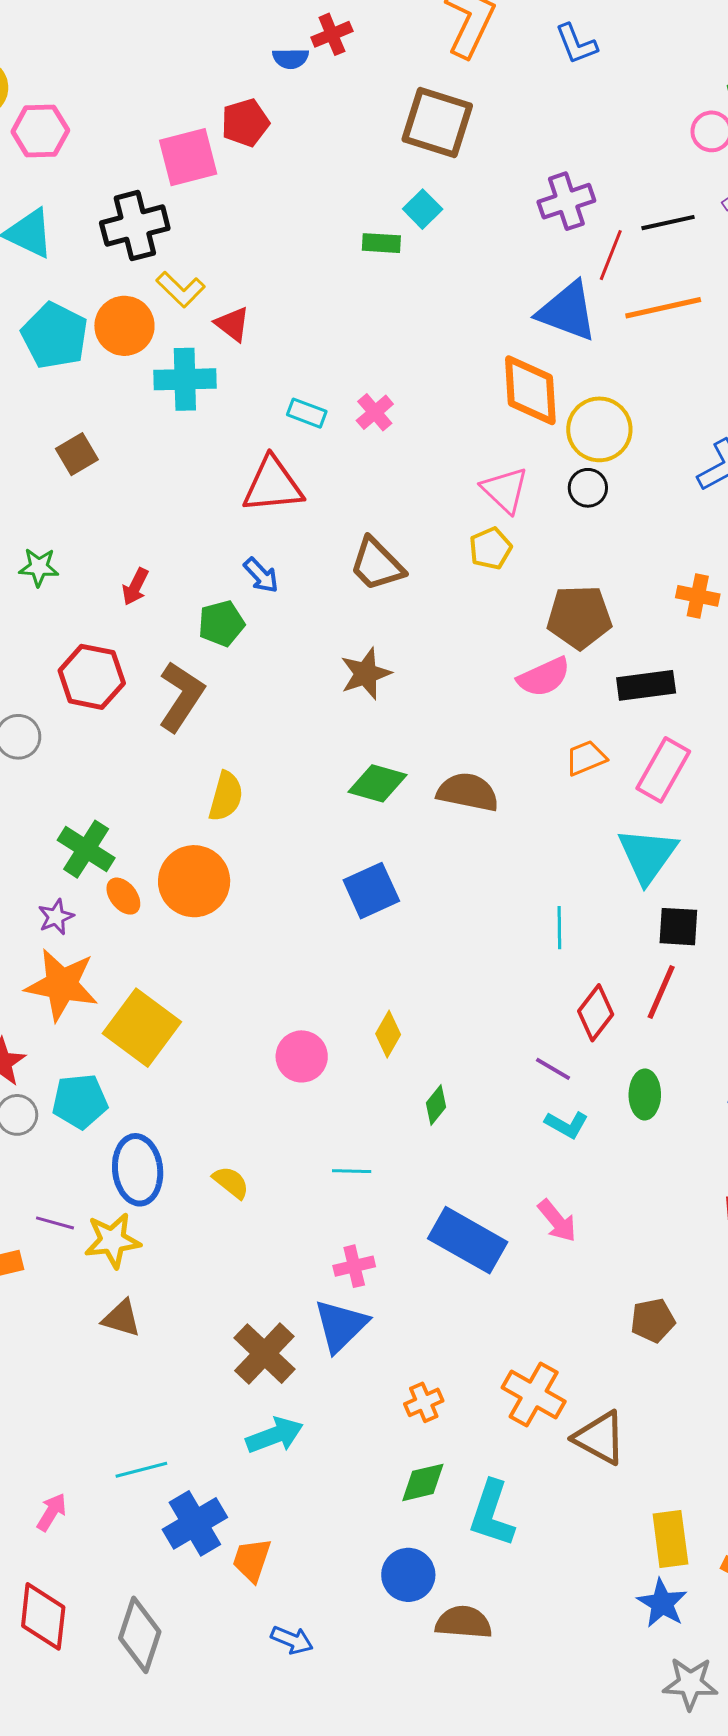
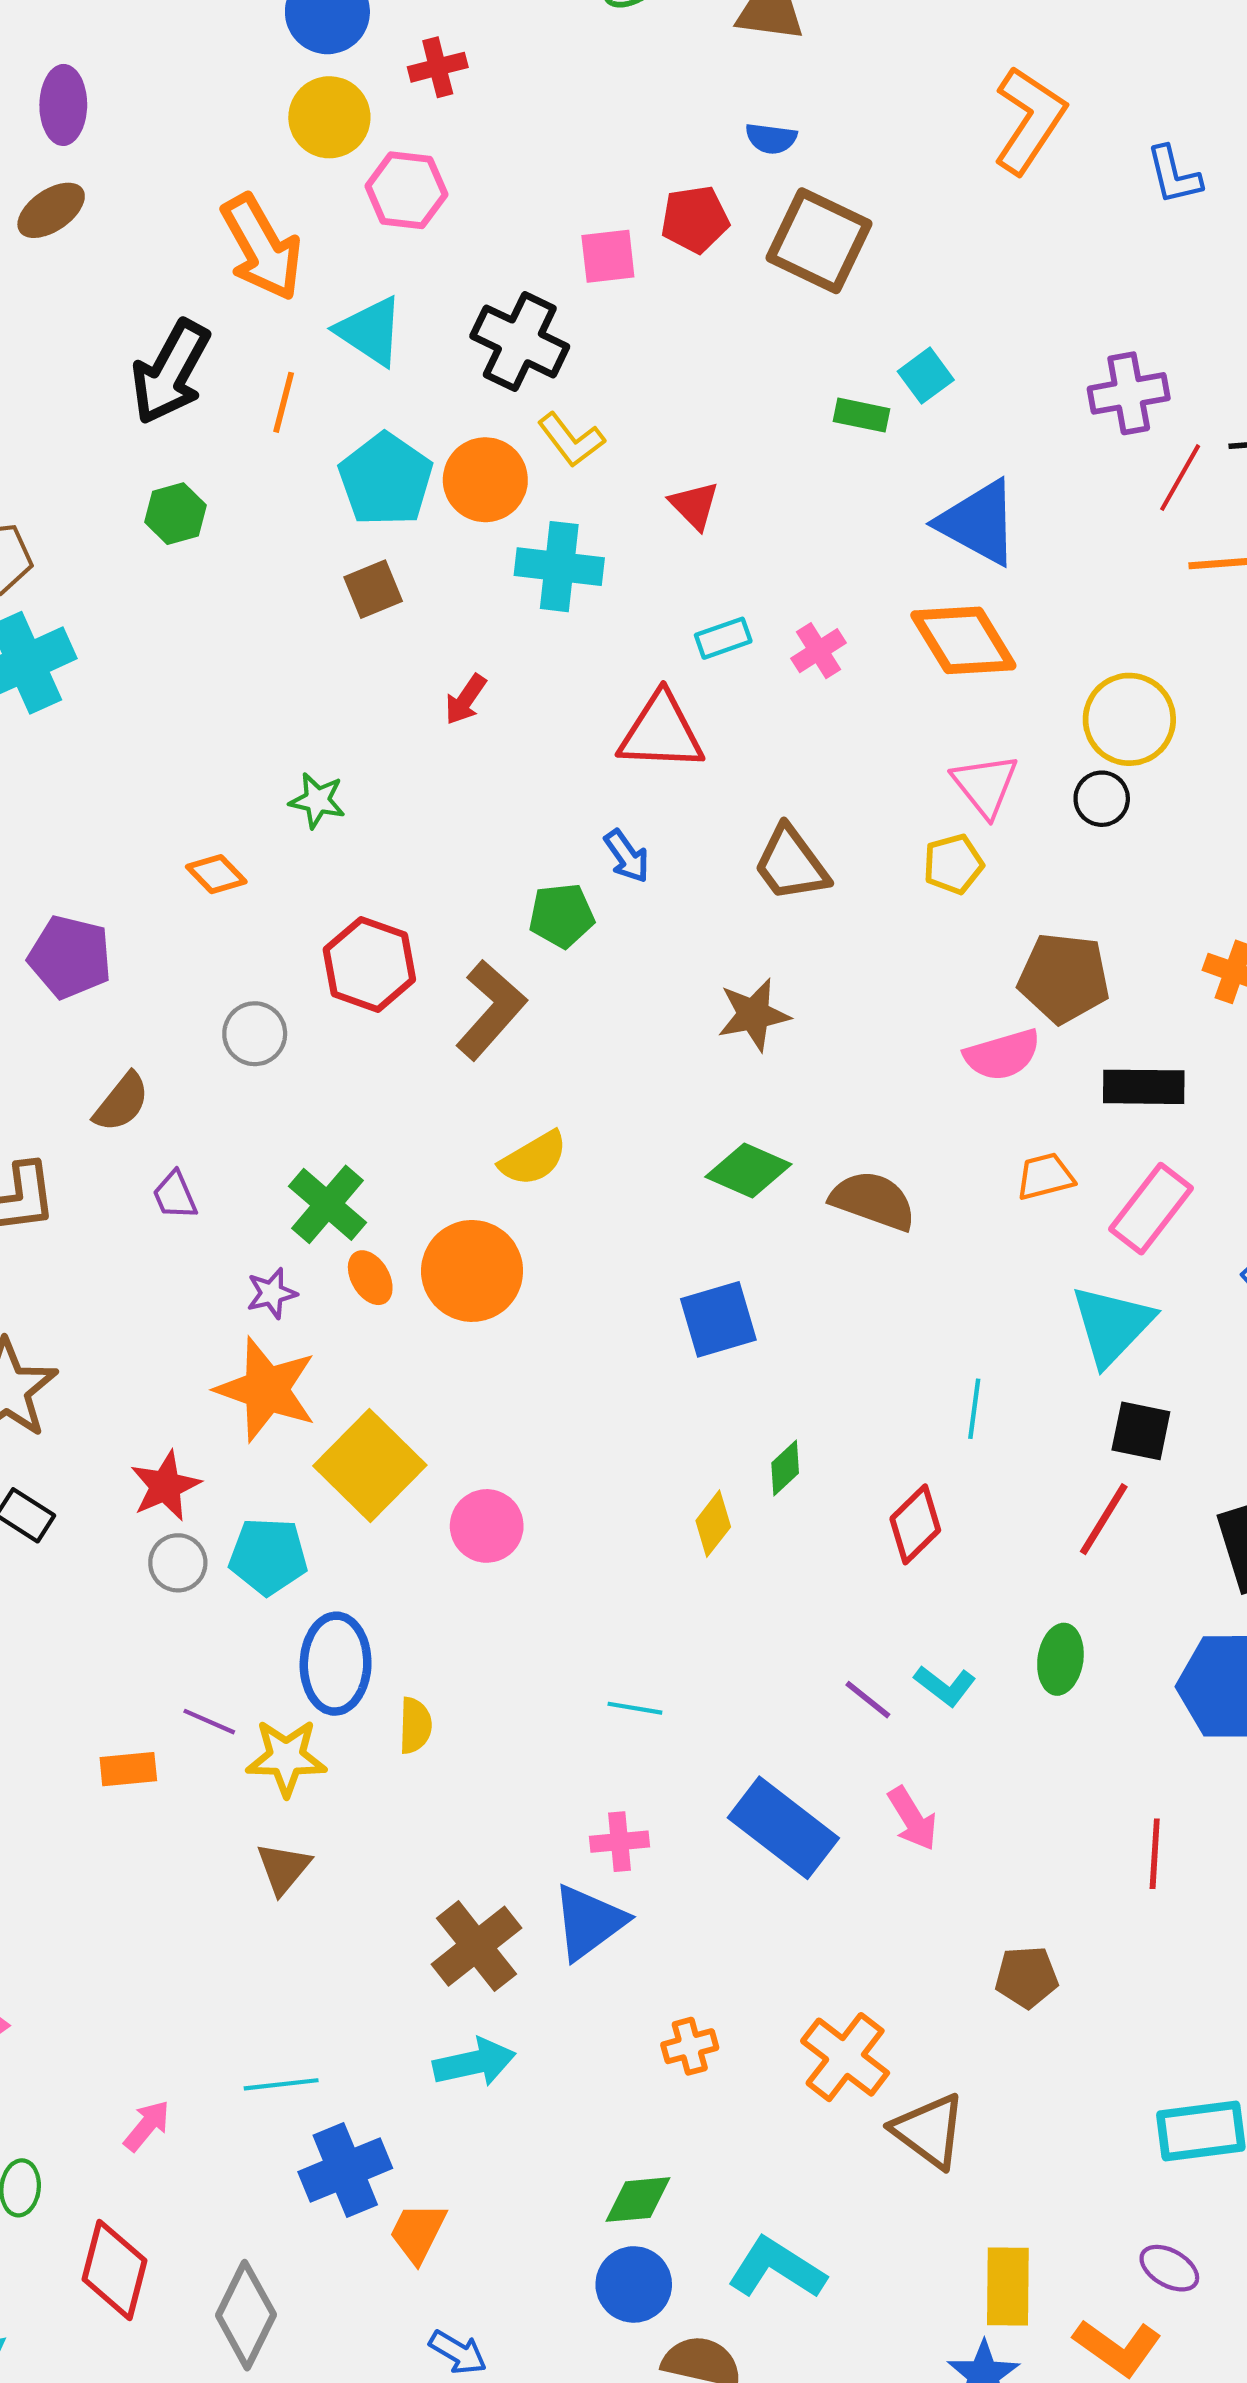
red cross: (332, 34) -> (438, 67), moved
brown square: (437, 123) -> (819, 241), moved
pink square: (188, 157) -> (608, 256), size x0.7
black cross: (135, 226) -> (520, 341), turned 32
blue triangle: (567, 311) -> (978, 523), moved
red triangle: (232, 324) -> (694, 505), moved
orange diamond: (530, 390) -> (963, 640), moved, turned -36
cyan rectangle: (307, 413) -> (723, 638), turned -48
brown square: (77, 454) -> (373, 589), moved
red arrow: (135, 587) -> (466, 699), moved
yellow semicircle: (226, 796) -> (533, 1158), turned 36
red diamond: (596, 1013) -> (915, 1524), moved
pink circle: (302, 1056) -> (487, 1526), moved
purple line: (553, 1069) -> (868, 1700), moved
green diamond: (436, 1105) -> (785, 1468), moved
yellow semicircle: (231, 1182) -> (415, 1725), moved, turned 45
brown triangle: (121, 1318) -> (283, 1868), turned 45
green diamond: (423, 1482) -> (638, 2200), moved
cyan L-shape: (492, 1514) -> (777, 2268), moved, turned 96

